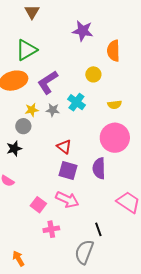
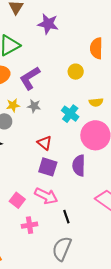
purple star: (83, 31) -> (48, 24), moved
cyan cross: (76, 102) -> (70, 114), moved
black line: (98, 229) -> (66, 217), moved

